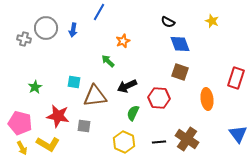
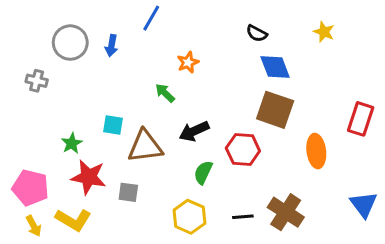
gray cross: (24, 39) -> (37, 81), moved
brown square: (180, 72) -> (275, 110), size x1.4
green star: (35, 87) -> (72, 143), moved

